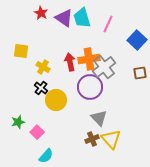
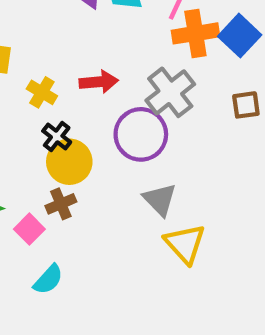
orange cross: (89, 59) -> (195, 33), moved
red arrow: (70, 62) -> (99, 82), turned 96
black cross: (41, 88) -> (57, 137), moved
brown cross: (92, 139) -> (61, 204), moved

